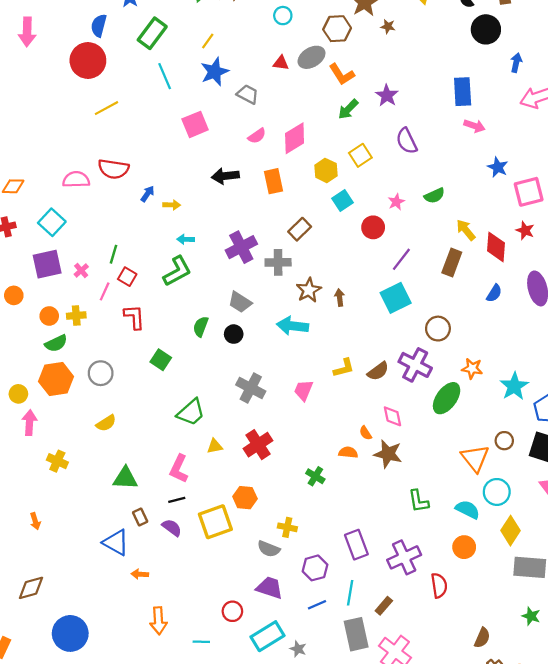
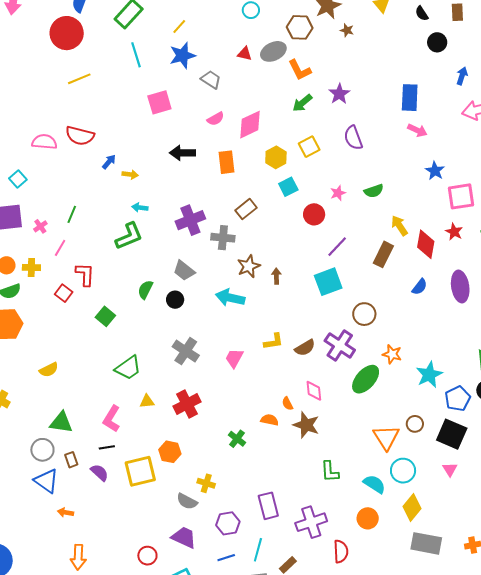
black circle: (486, 29) -> (437, 42), size x0.7
cyan square: (52, 222) -> (18, 179), size x0.7
red square: (127, 277) -> (64, 293), moved
gray circle: (101, 373) -> (42, 450), moved

